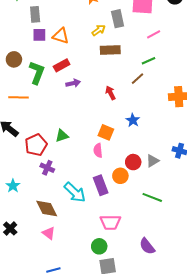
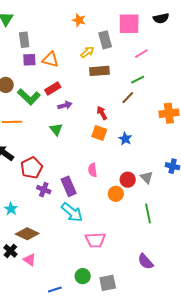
green L-shape: (37, 73) -> (29, 97), turned 115
orange square: (106, 132) -> (99, 133), moved
green triangle: (62, 136) -> (56, 129), moved, turned -48
gray triangle: (153, 161) -> (147, 177), turned -40
purple rectangle: (101, 185) -> (69, 186), moved
green line: (152, 197) -> (148, 213), turned 60
brown diamond: (47, 209) -> (27, 234), moved, turned -35
pink trapezoid: (110, 222) -> (95, 240), moved
pink triangle: (49, 233) -> (29, 260), moved
green circle: (99, 246) -> (83, 276), moved

